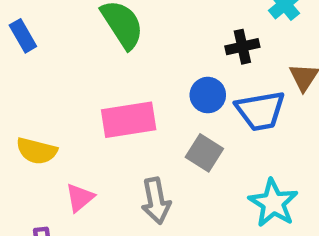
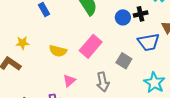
blue circle: (208, 95) -> (123, 17), moved
pink rectangle: (129, 120) -> (91, 46), turned -40
yellow semicircle: (37, 151) -> (58, 51), moved

